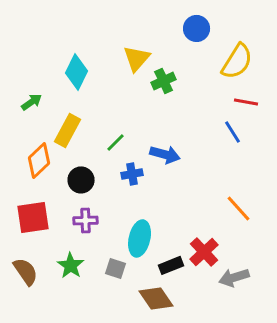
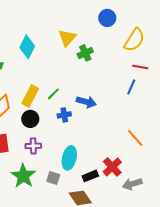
yellow rectangle: (68, 130) -> (30, 96), moved
blue line: (233, 132) -> (131, 87), turned 56
green star: (71, 265) -> (23, 176), size x1.4

